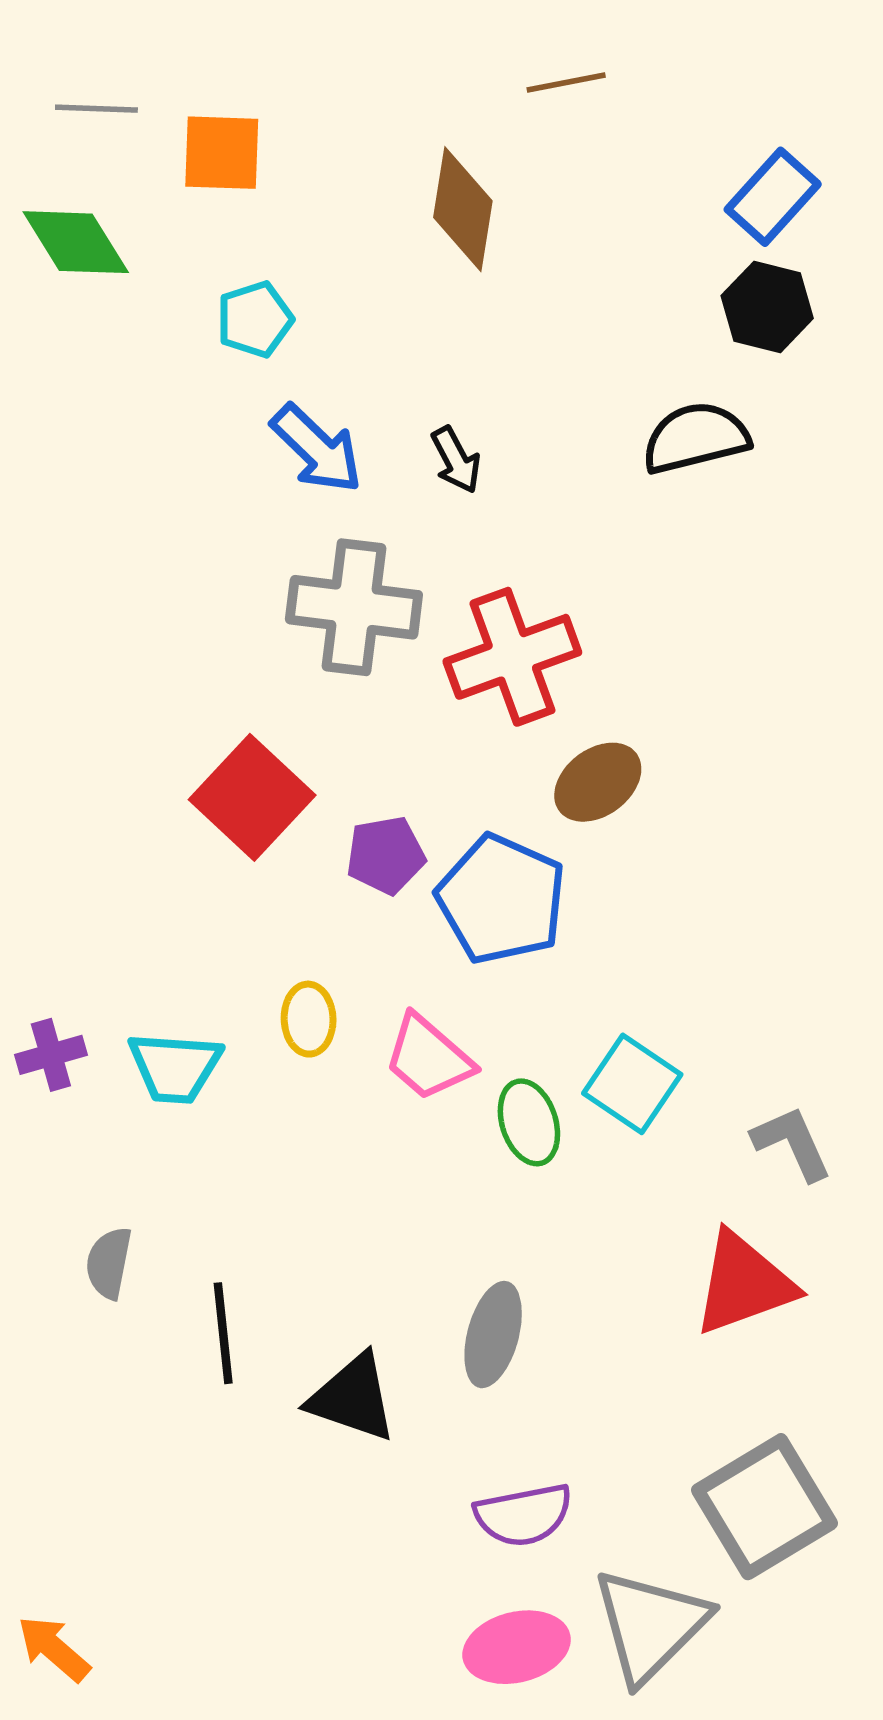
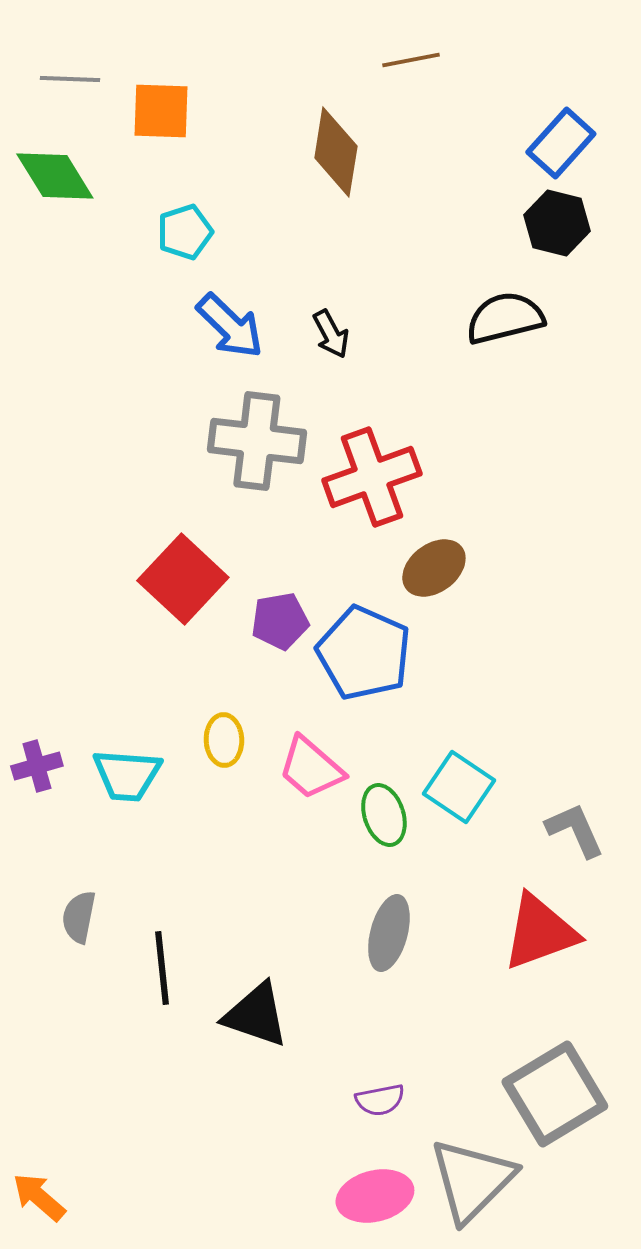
gray ellipse: (493, 1335) -> (389, 933), moved
purple semicircle: (523, 1515) -> (380, 1100), size x0.7

